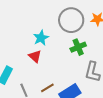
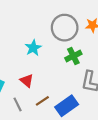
red triangle: (35, 56) -> (27, 81), moved

